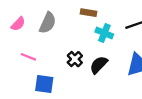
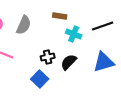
black cross: (75, 59) -> (48, 57), turned 32
blue square: (44, 84) -> (40, 79), moved, turned 36

